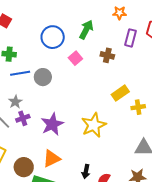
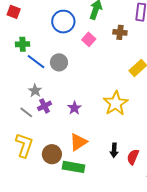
blue line: (20, 73) -> (36, 62), turned 54
purple star: (52, 124) -> (74, 108), size x0.6

